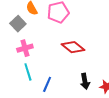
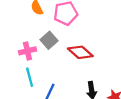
gray square: (18, 24) -> (49, 40), moved

